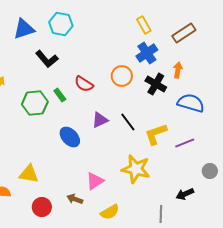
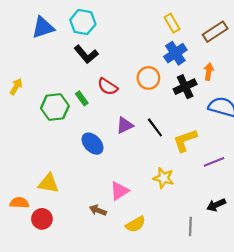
black L-shape: (47, 59) -> (86, 54), moved
black cross: (156, 84) -> (185, 87), turned 35
purple line: (185, 143) -> (214, 162), moved
yellow star: (136, 169) -> (164, 178), size x0.7
red circle: (42, 207) -> (42, 219), moved

